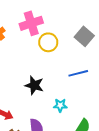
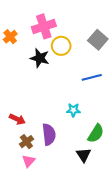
black star: (34, 85) -> (40, 58), moved

